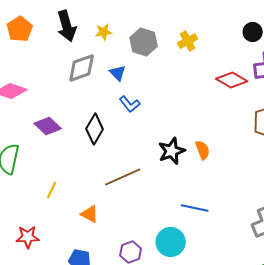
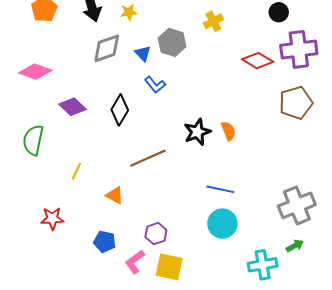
gray hexagon: (144, 42) -> (172, 42), moved
cyan circle: (171, 242) -> (222, 224), moved

